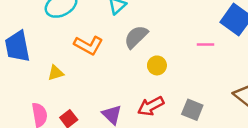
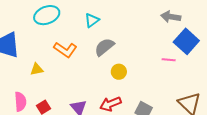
pink line: (206, 45) -> (169, 60), moved

